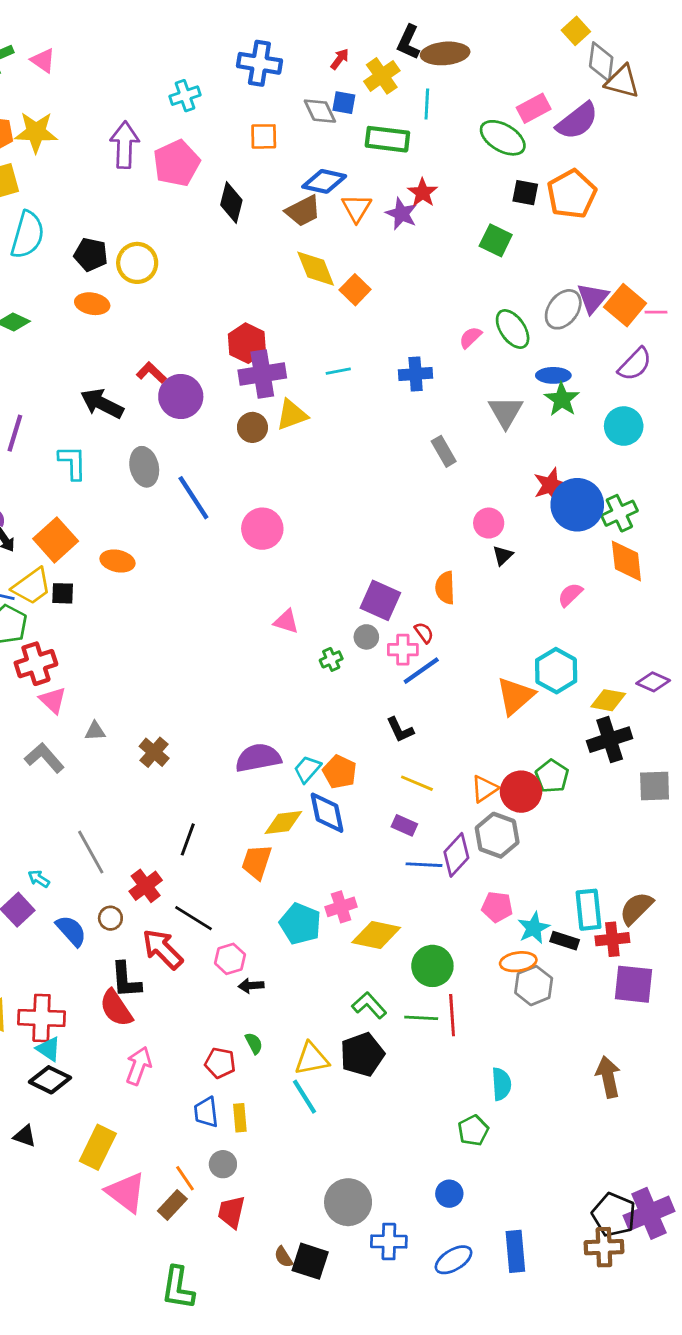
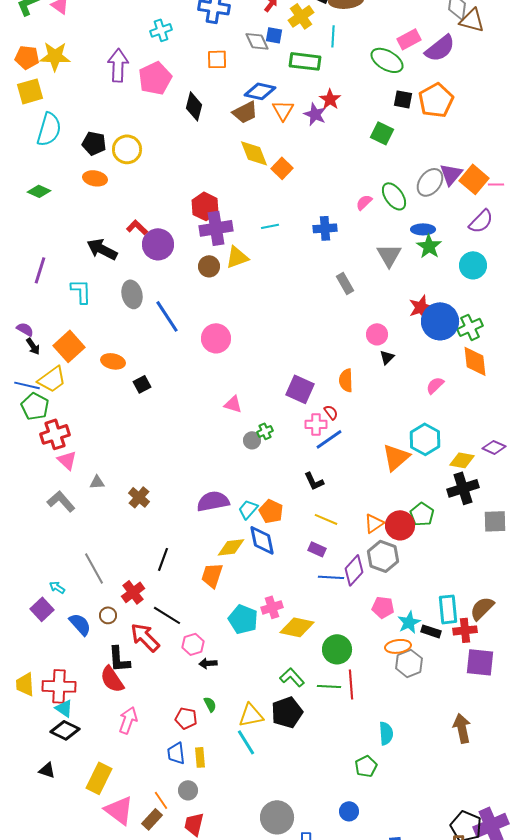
black square: (63, 593) -> (142, 384), moved, turned -30
gray circle: (366, 637) -> (252, 440), moved

